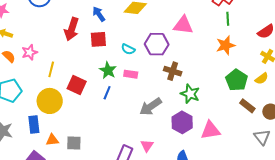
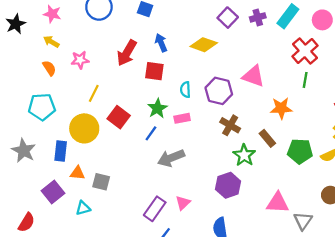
orange star: (226, 45) -> (281, 108), moved
cyan semicircle: (128, 49) -> (185, 90), turned 48
pink star: (30, 52) -> (80, 60), moved
pink rectangle: (131, 74) -> (182, 118), turned -32
green pentagon: (237, 80) -> (300, 151), turned 30
brown rectangle: (247, 106) -> (267, 138), moved
gray arrow: (151, 107) -> (171, 158), moved
pink triangle: (210, 130) -> (278, 203), moved
gray triangle: (262, 137) -> (303, 221), moved

